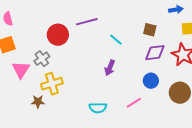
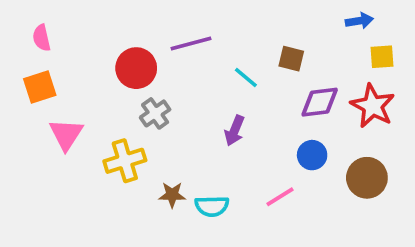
brown square: (150, 30) -> (291, 59), moved
gray cross: (42, 59) -> (155, 113), moved
brown star: (38, 102) -> (172, 195), moved

